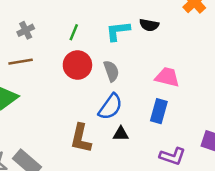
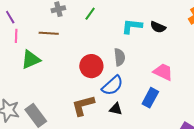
green line: (74, 32) -> (90, 14), moved
red circle: (77, 65) -> (91, 66), moved
brown L-shape: (81, 138) -> (83, 105), turned 50

